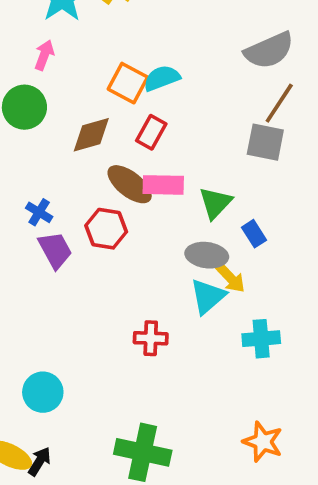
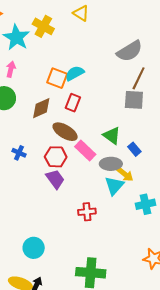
pink rectangle: (163, 185) -> (85, 151), moved, turned 50
green triangle: (215, 203) -> (112, 136), turned -30
purple trapezoid: (55, 250) -> (55, 179), moved

